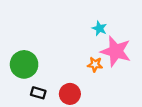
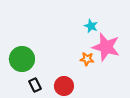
black rectangle: (38, 93) -> (35, 85), turned 48

